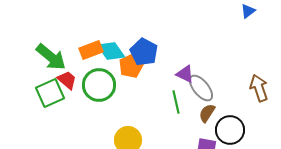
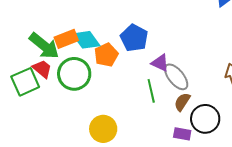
blue pentagon: (144, 52) -> (134, 38), moved
green arrow: (51, 57) -> (44, 46), moved

